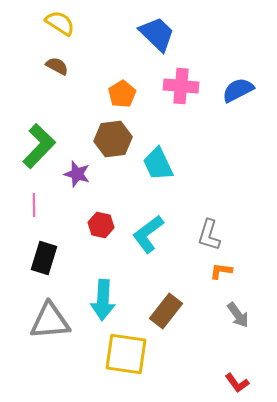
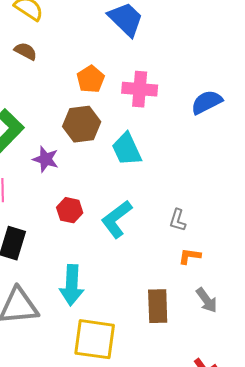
pink cross: (181, 86) -> (140, 89), moved
blue semicircle: (238, 90) -> (207, 102), moved
gray L-shape: (209, 235) -> (178, 220), size x0.7
brown rectangle: (166, 311) -> (158, 306), moved, turned -40

